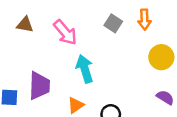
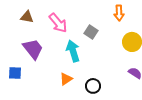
gray square: (113, 23) -> (91, 32), moved
purple trapezoid: (39, 86) -> (33, 49), moved, turned -40

